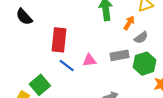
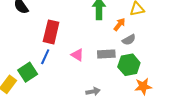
pink triangle: (89, 60) -> (77, 55), turned 32
blue line: (67, 66) -> (45, 57), moved, turned 70

